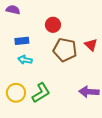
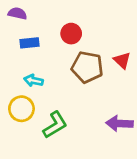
blue rectangle: (22, 41) -> (30, 43), moved
yellow circle: (16, 93) -> (21, 109), moved

